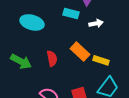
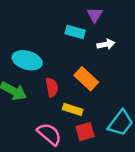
cyan ellipse: (32, 22) -> (27, 60), moved
yellow rectangle: (101, 60) -> (73, 109), moved

